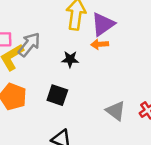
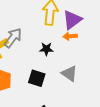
gray triangle: (116, 111) -> (69, 74), moved

